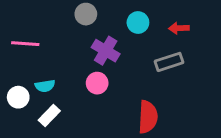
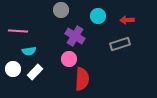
cyan semicircle: (45, 86) -> (29, 51), moved
white rectangle: (49, 116) -> (35, 72), moved
red semicircle: (148, 117) -> (82, 79), moved

